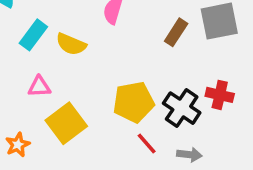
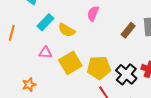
yellow square: (66, 123) -> (70, 63), moved

